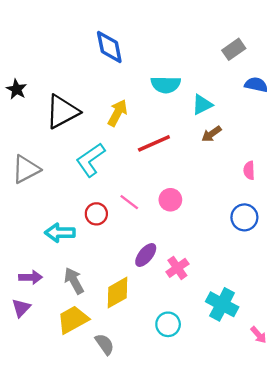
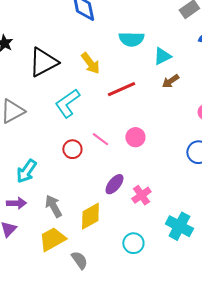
yellow arrow: (118, 113) -> (90, 63), turned 115
cyan arrow: (60, 233) -> (26, 171), moved, turned -55

